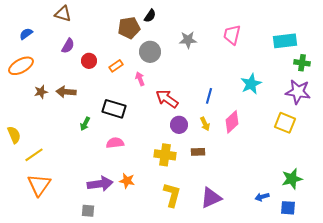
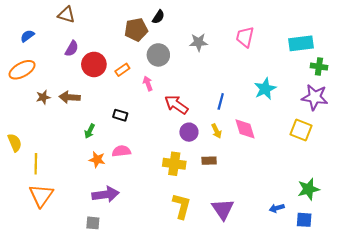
red circle: (89, 61) -> (94, 64), size x1.5
black rectangle: (114, 109) -> (120, 115), size x0.6
pink diamond: (232, 122) -> (245, 129), turned -65
yellow line: (34, 155) -> (36, 164), turned -54
orange star: (127, 181) -> (97, 160), moved
purple triangle: (211, 198) -> (223, 209), turned -40

